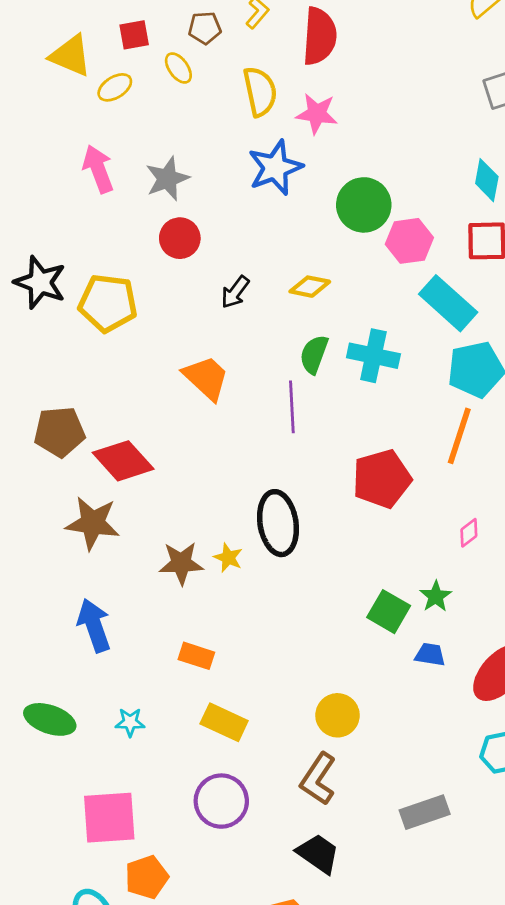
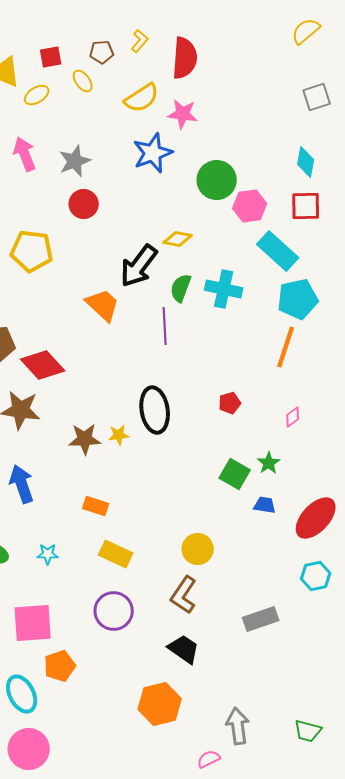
yellow semicircle: (260, 92) -> (142, 98), turned 69
black arrow: (235, 292) -> (139, 266), moved, size x1.8
red pentagon: (382, 479) -> (230, 403), moved, size x0.5
yellow star: (228, 558) -> (119, 435), turned -30

